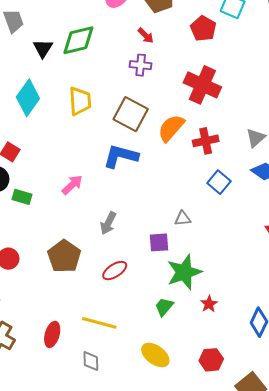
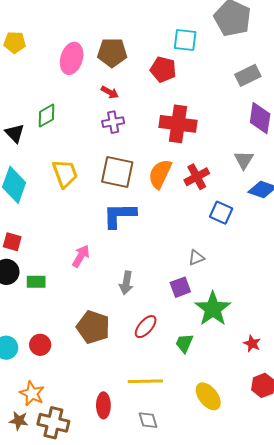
green diamond: (78, 40) -> (46, 116), size x0.7
red star: (209, 304) -> (252, 344), moved
green trapezoid: (164, 307) -> (184, 343), moved
yellow ellipse: (155, 355) -> (208, 396), turned 32

